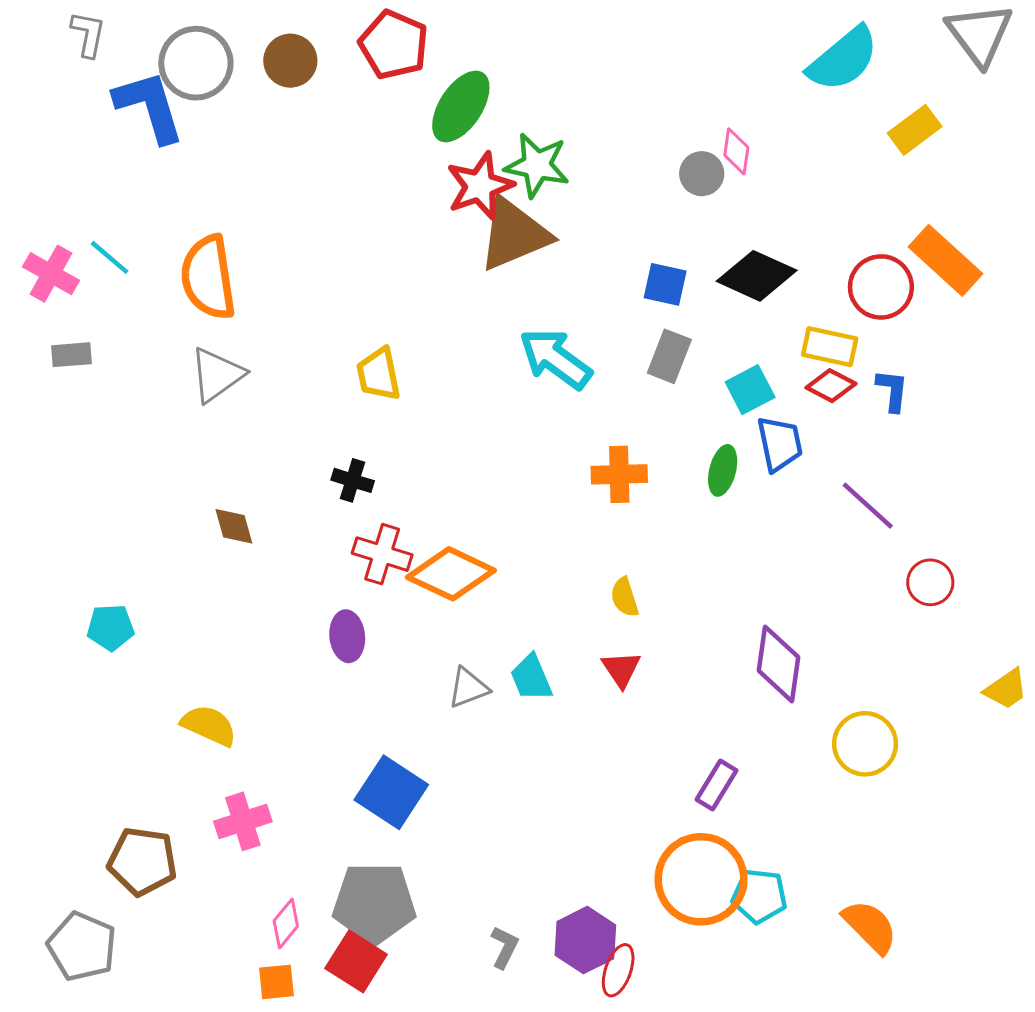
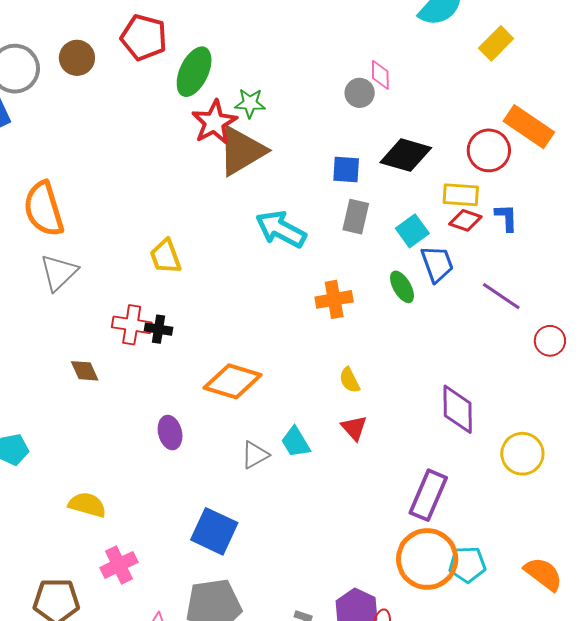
green star: (537, 165) -> (250, 103), size x0.7
green ellipse: (723, 470) -> (402, 287), turned -36
red cross: (382, 554) -> (132, 325), moved
purple rectangle: (716, 785) -> (428, 495), size x1.5

